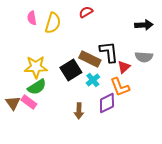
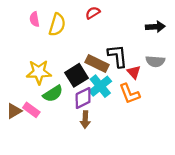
red triangle: (124, 67) -> (134, 72), turned -32
cyan cross: (93, 80) -> (100, 86), size x1.5
green semicircle: (37, 87) -> (53, 94), moved
brown triangle: (13, 103) -> (14, 111), turned 35
purple diamond: (107, 103) -> (83, 98), moved

